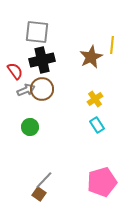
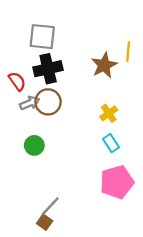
pink pentagon: (102, 182) -> (117, 182), moved

